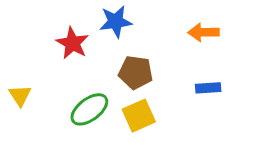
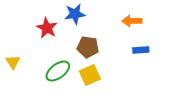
blue rectangle: (208, 88) -> (141, 50), moved

